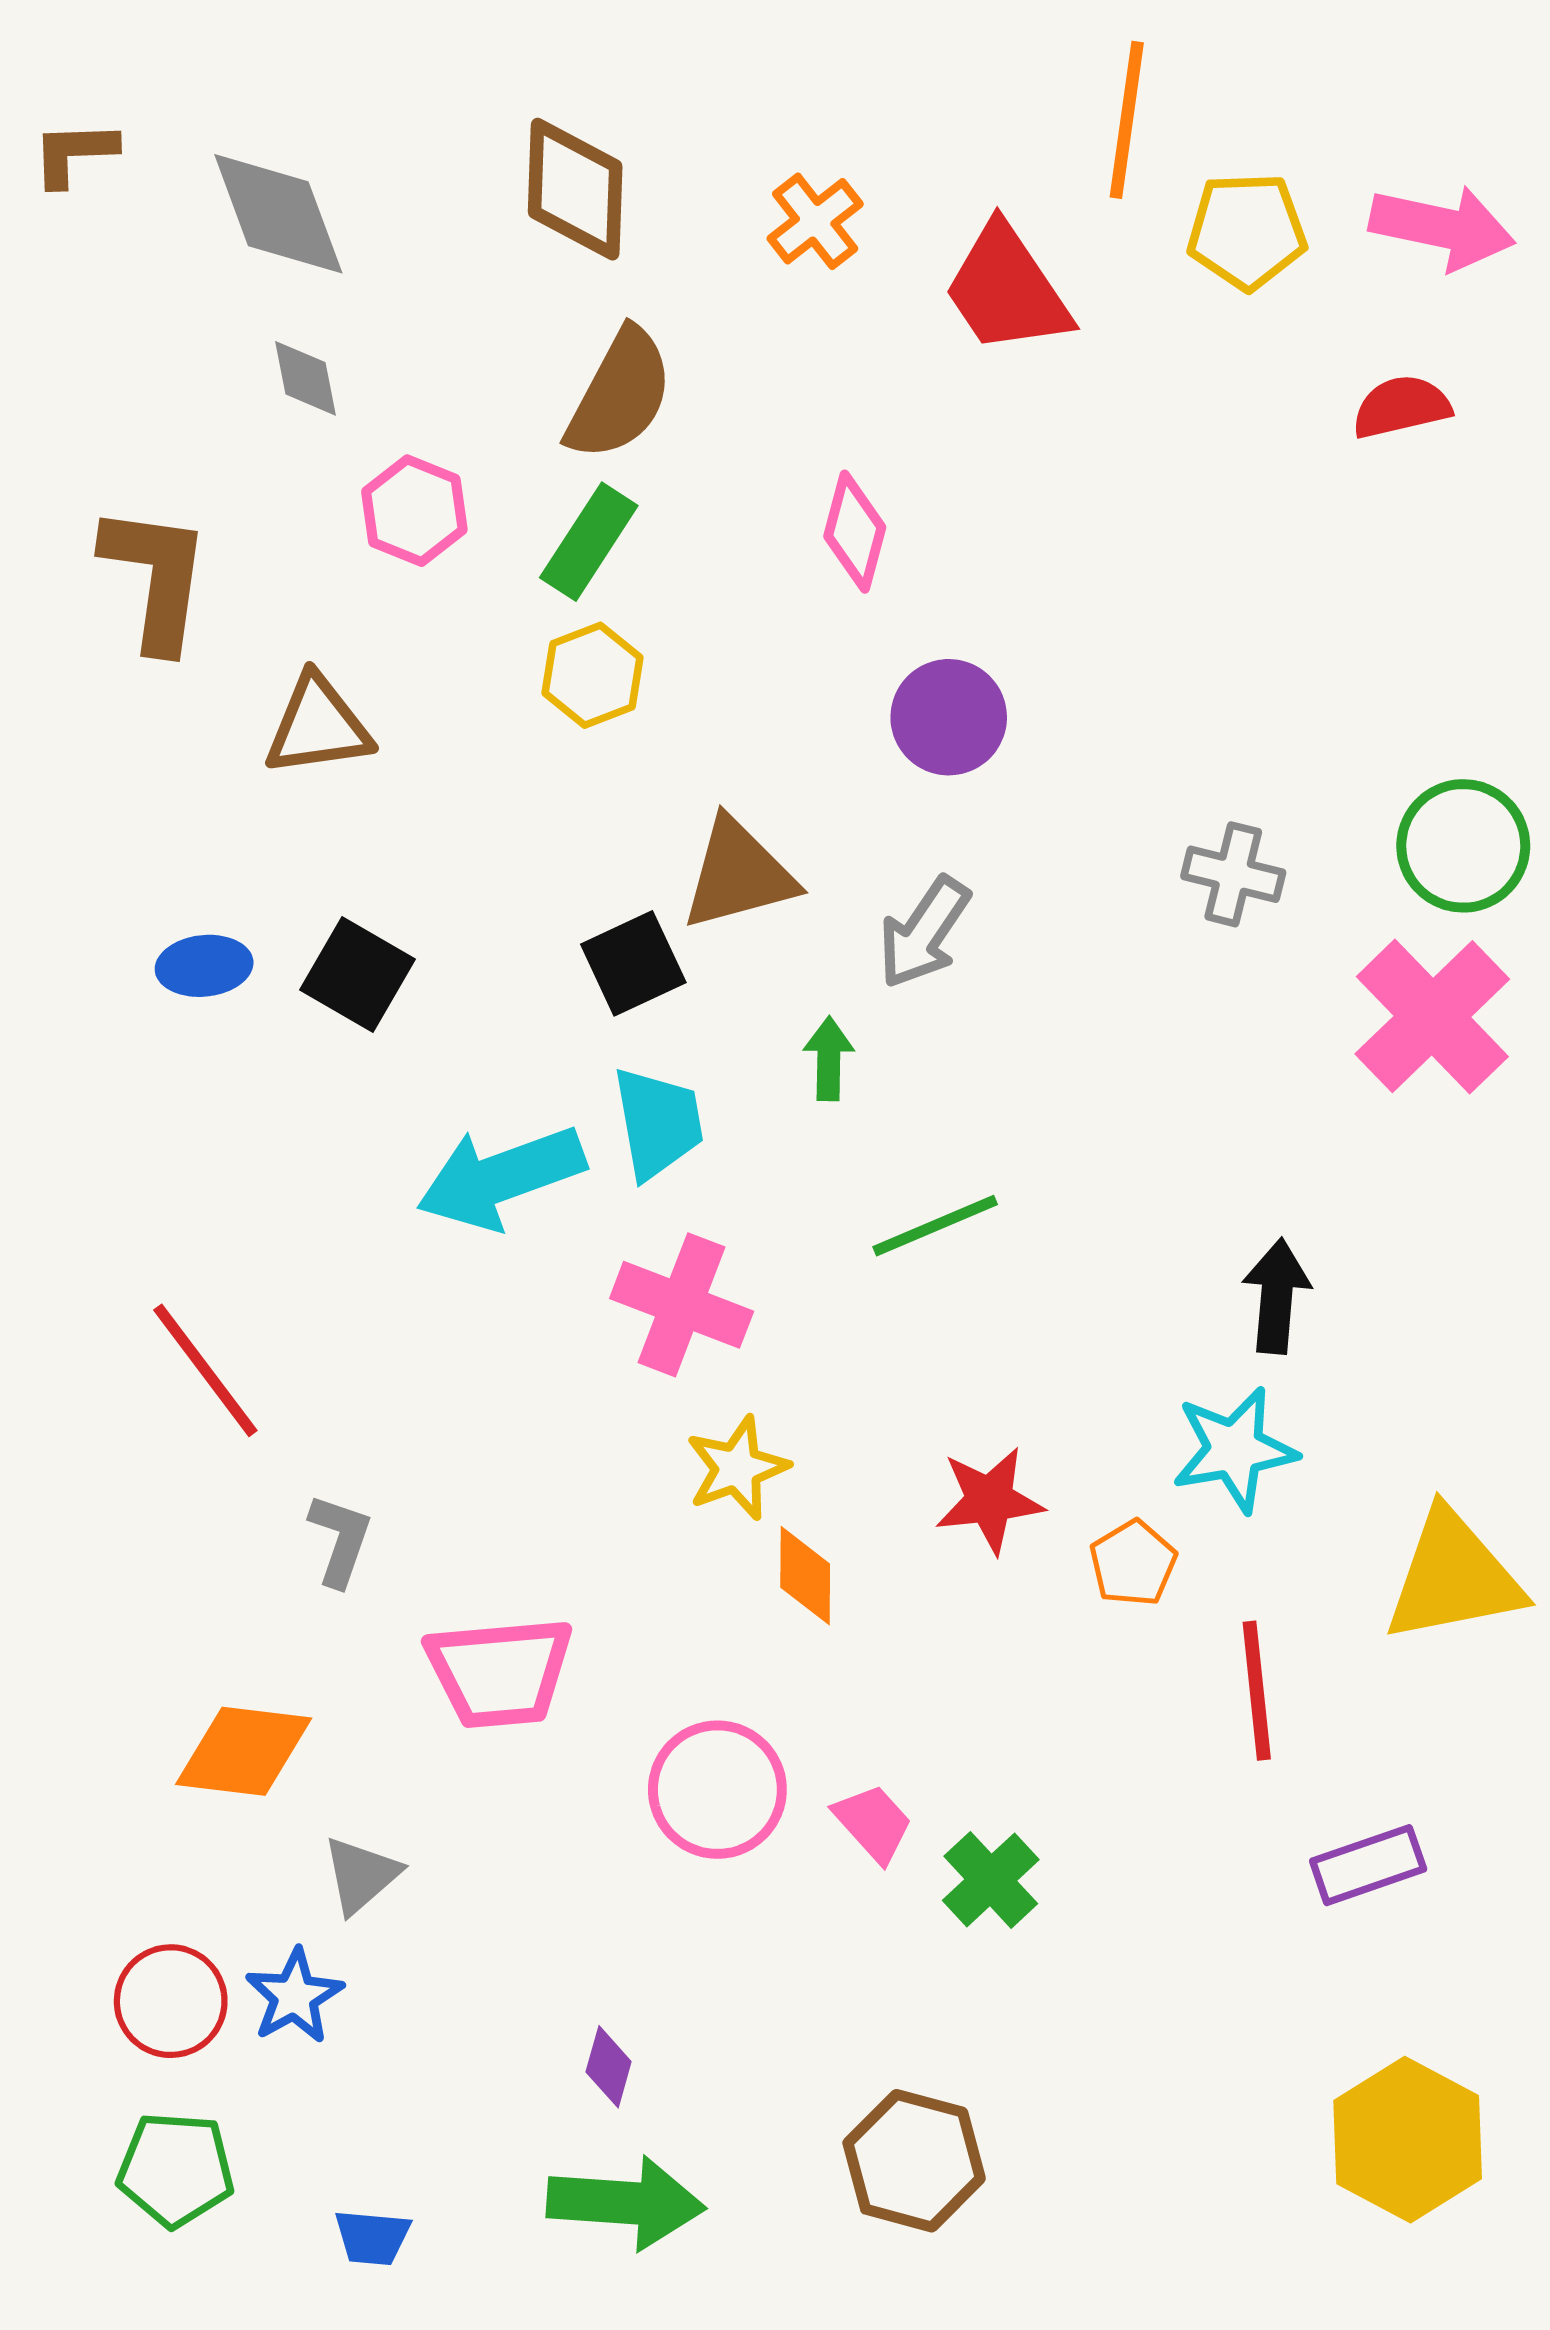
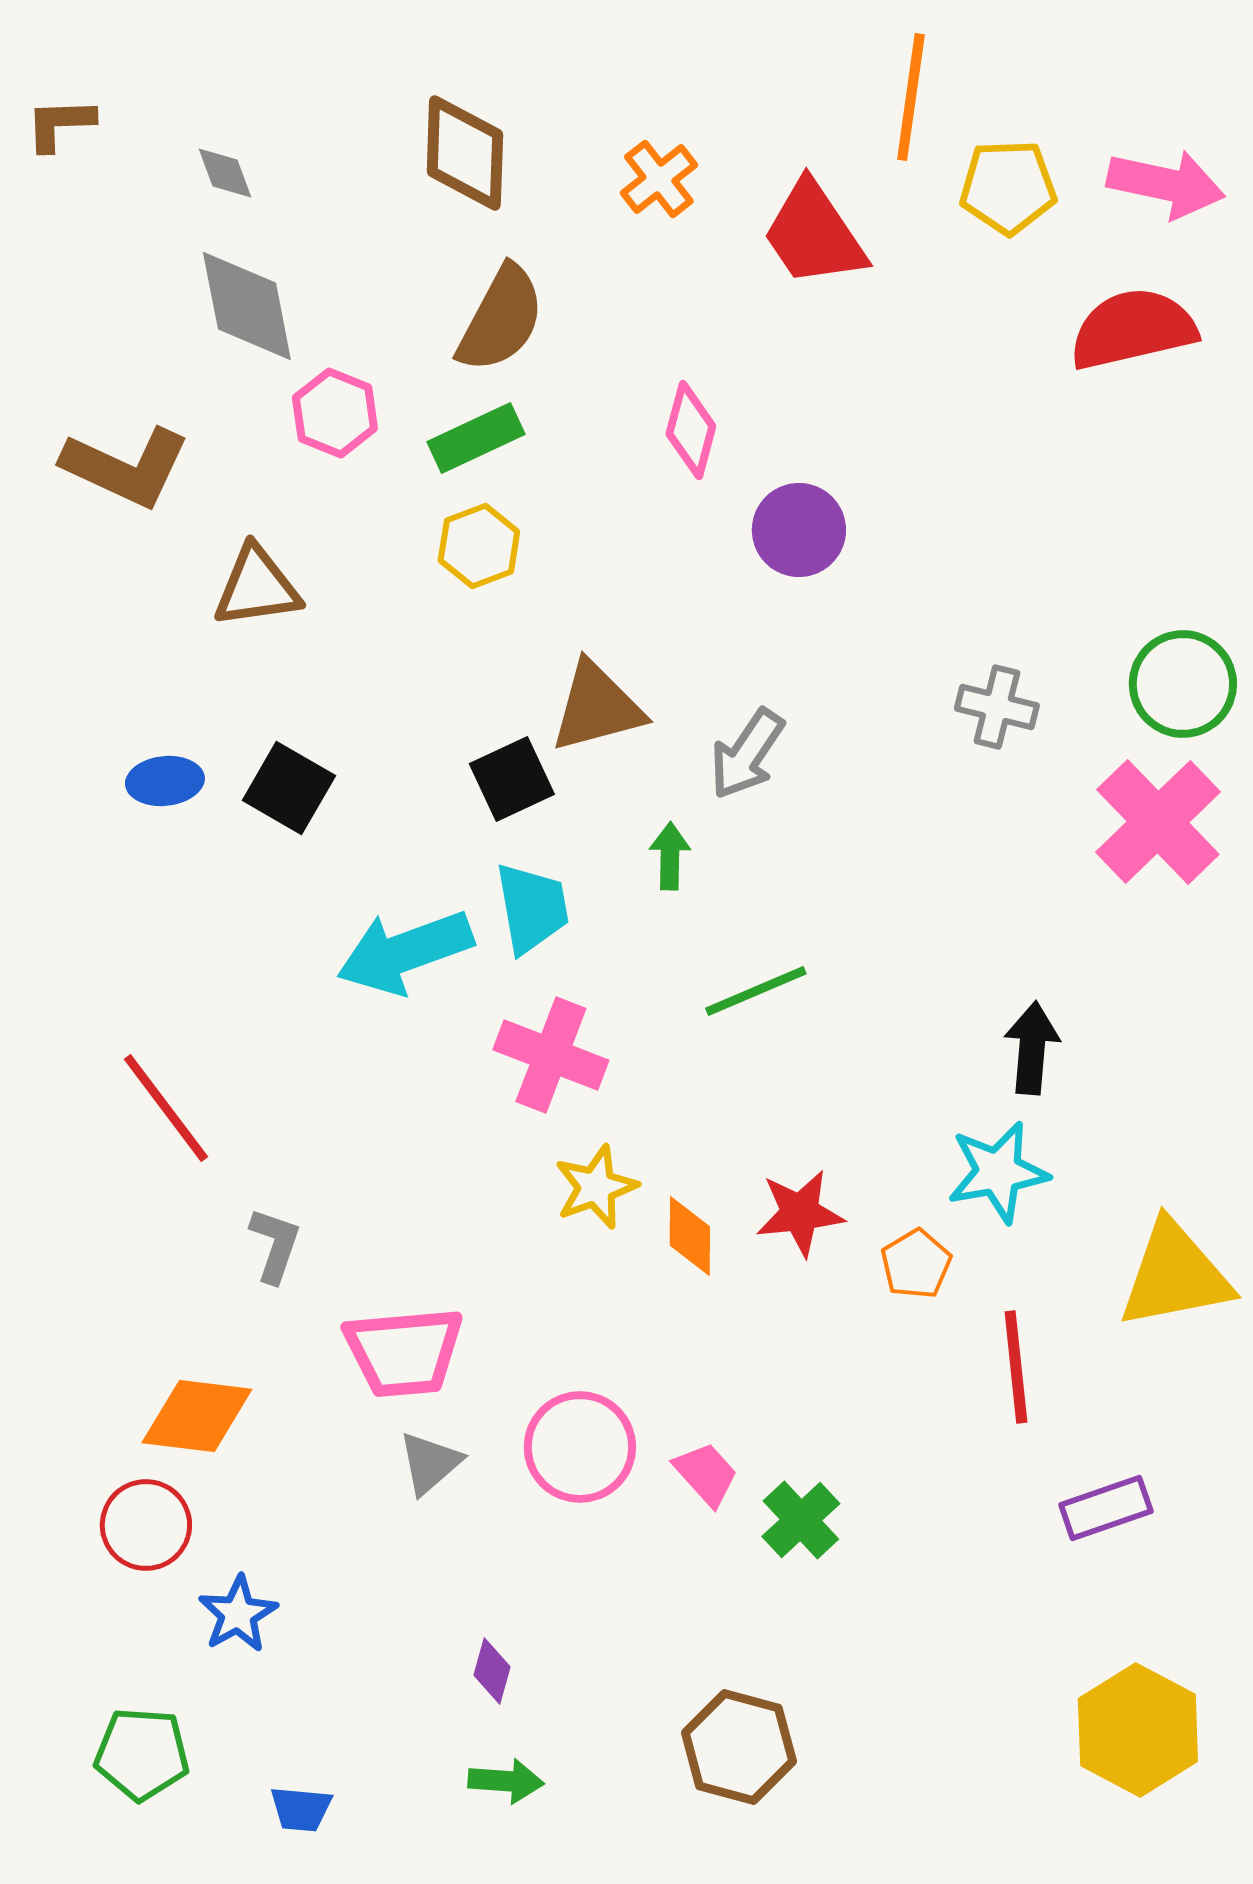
gray diamond: (278, 214) -> (225, 173), size x0.5
gray diamond: (306, 378) -> (247, 306), size x1.8
red semicircle: (1401, 407) -> (1133, 329), size x1.6
green rectangle: (589, 542) -> (476, 438), turned 32
brown L-shape: (156, 577) -> (126, 467), turned 107
purple circle: (949, 717) -> (799, 530), moved
orange diamond: (805, 1576) -> (690, 1236), moved
gray triangle: (361, 1875) -> (430, 1463), moved
red circle: (171, 2001) -> (146, 1525), moved
green arrow: (626, 2203) -> (506, 1781), size x0.6

